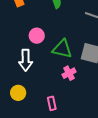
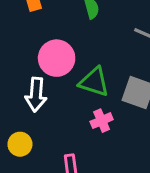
pink circle: (37, 36) -> (57, 58), size x1.5

